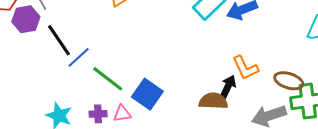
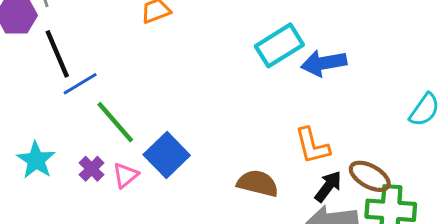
black arrow: (228, 87) -> (328, 186), moved
purple cross: (98, 114) -> (92, 169), turned 36
pink triangle: (122, 114) -> (126, 175), turned -42

